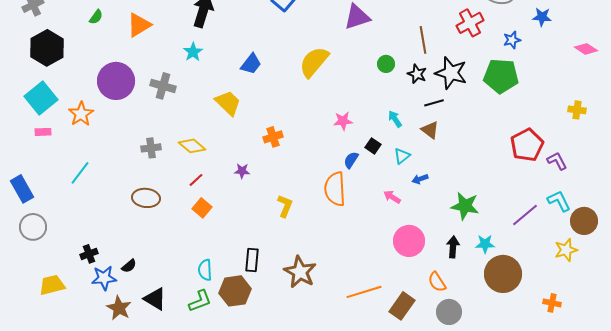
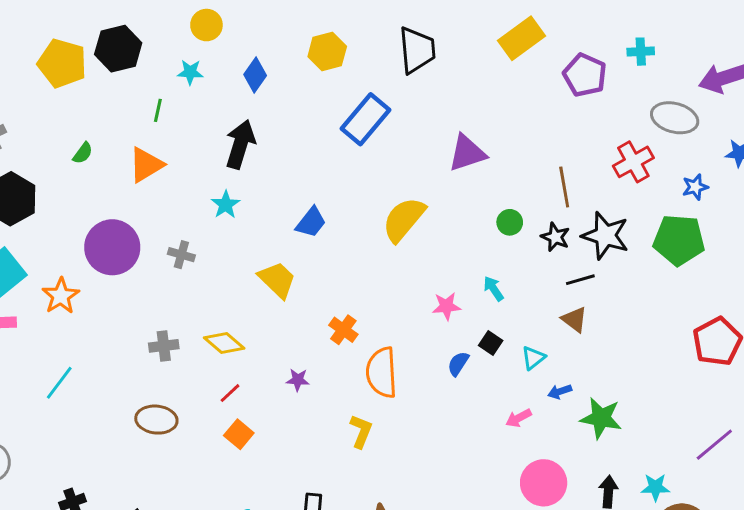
gray cross: (163, 86) -> (181, 255), size x0.7
cyan arrow: (395, 119) -> (494, 289), moved
orange cross: (273, 137) -> (343, 330), turned -36
orange semicircle: (335, 189) -> (382, 372), moved
pink arrow: (392, 197) -> (519, 418), turned -60
green star: (465, 206) -> (601, 418), moved

